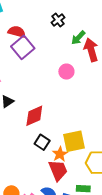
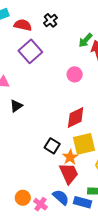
black cross: (58, 20) -> (51, 20), moved
red semicircle: (17, 32) -> (23, 25), moved
red diamond: (34, 116) -> (76, 118), moved

